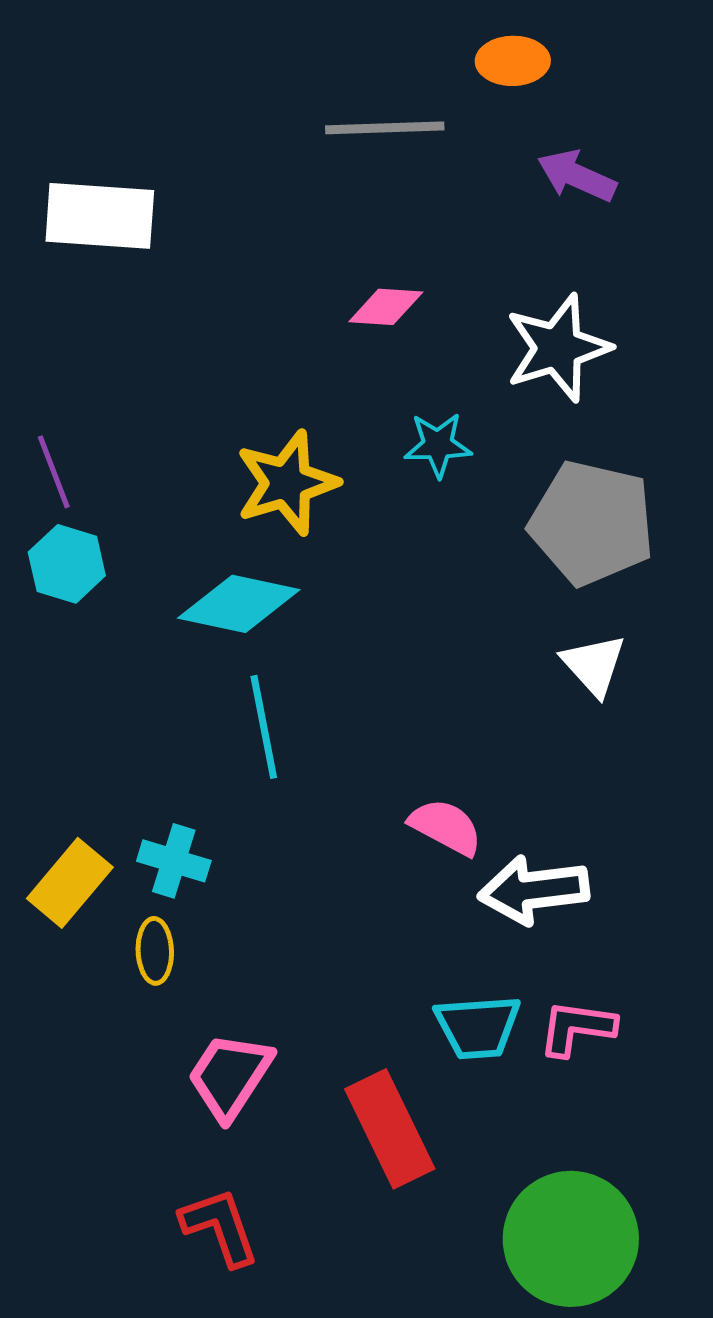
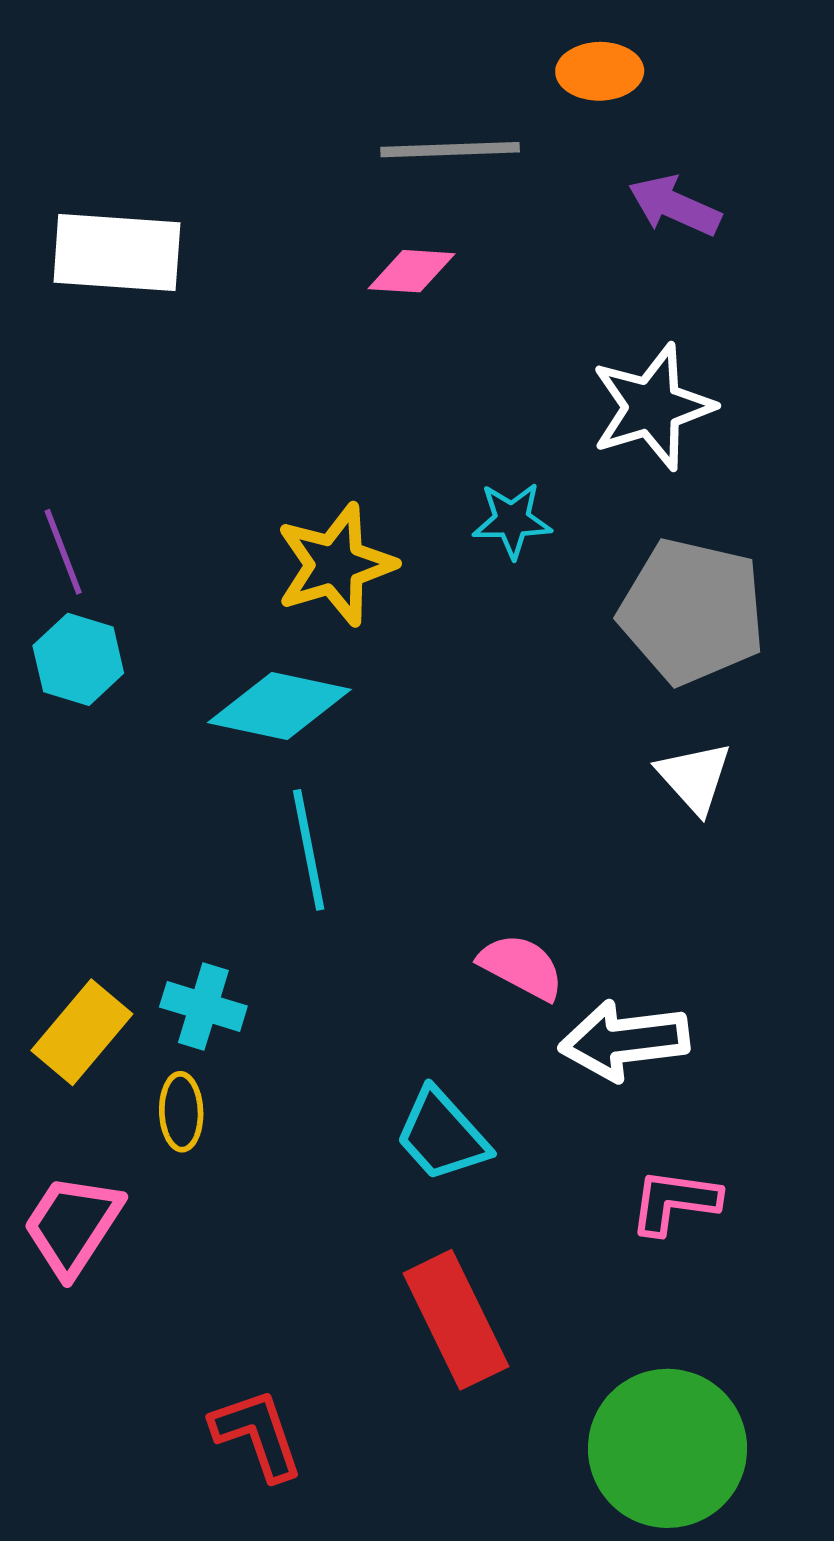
pink diamond: (386, 307) -> (411, 271), moved
cyan trapezoid: (478, 1027) -> (442, 1135), moved, turned 52
pink trapezoid: (230, 1076) -> (72, 1225), moved

